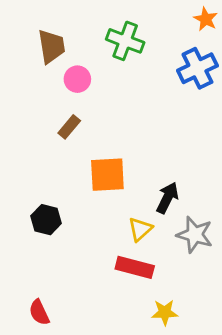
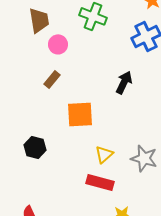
black arrow: (167, 198) -> (124, 82), moved

